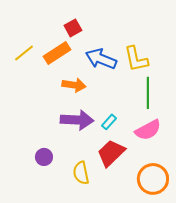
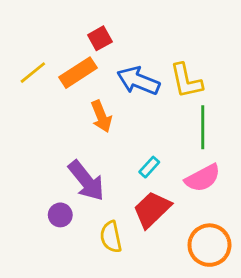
orange arrow: (74, 85) -> (101, 116), turned 60
purple arrow: (77, 120) -> (86, 181), moved, turned 48

